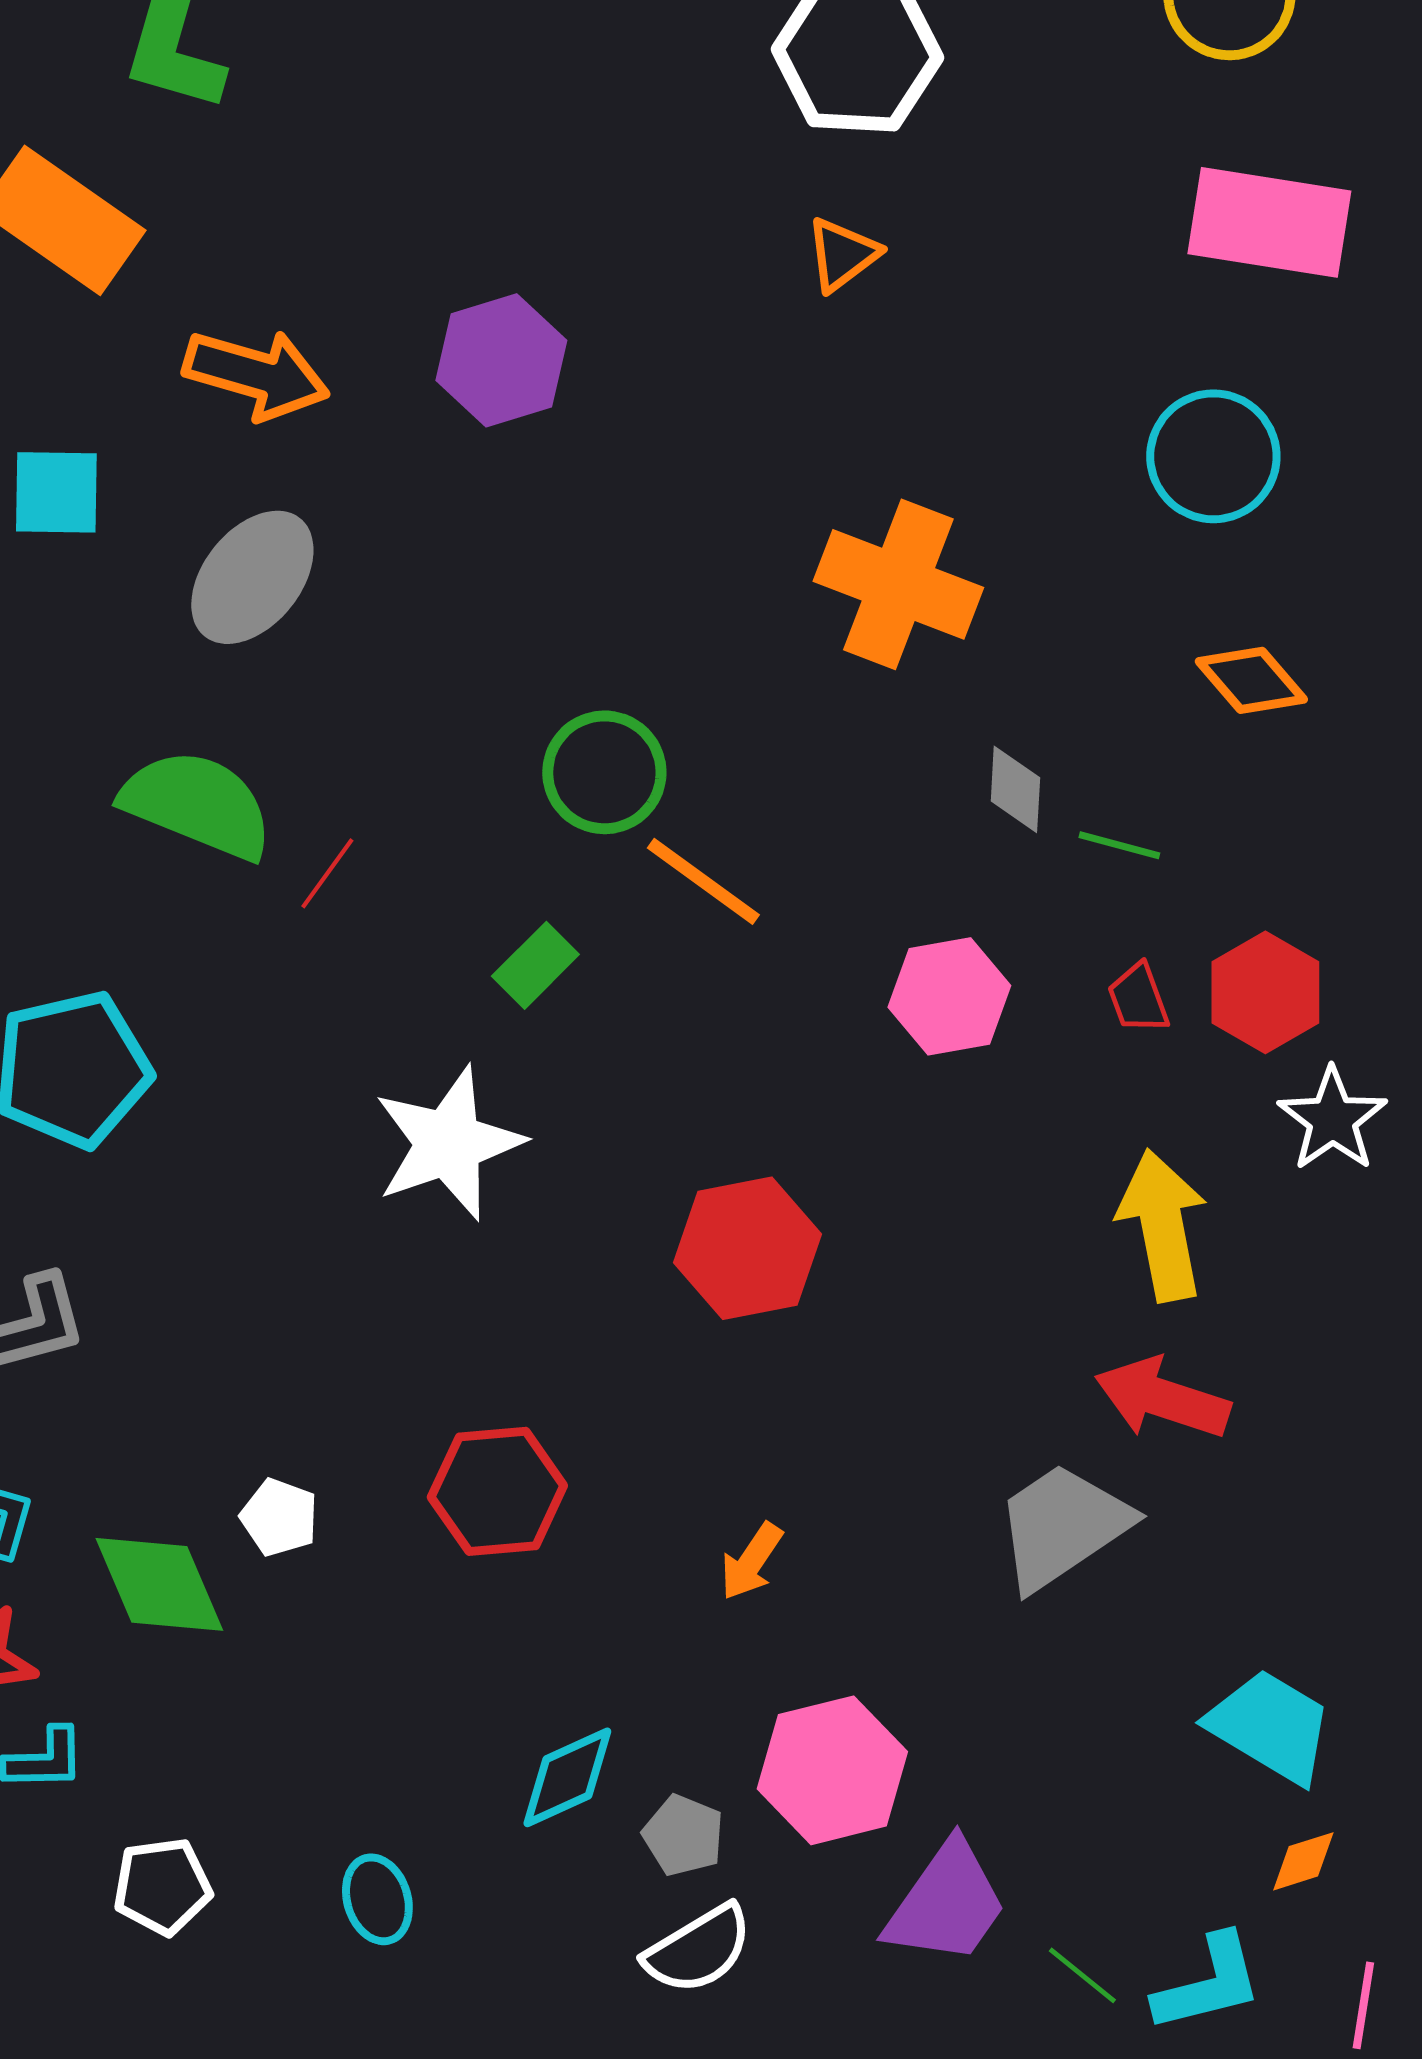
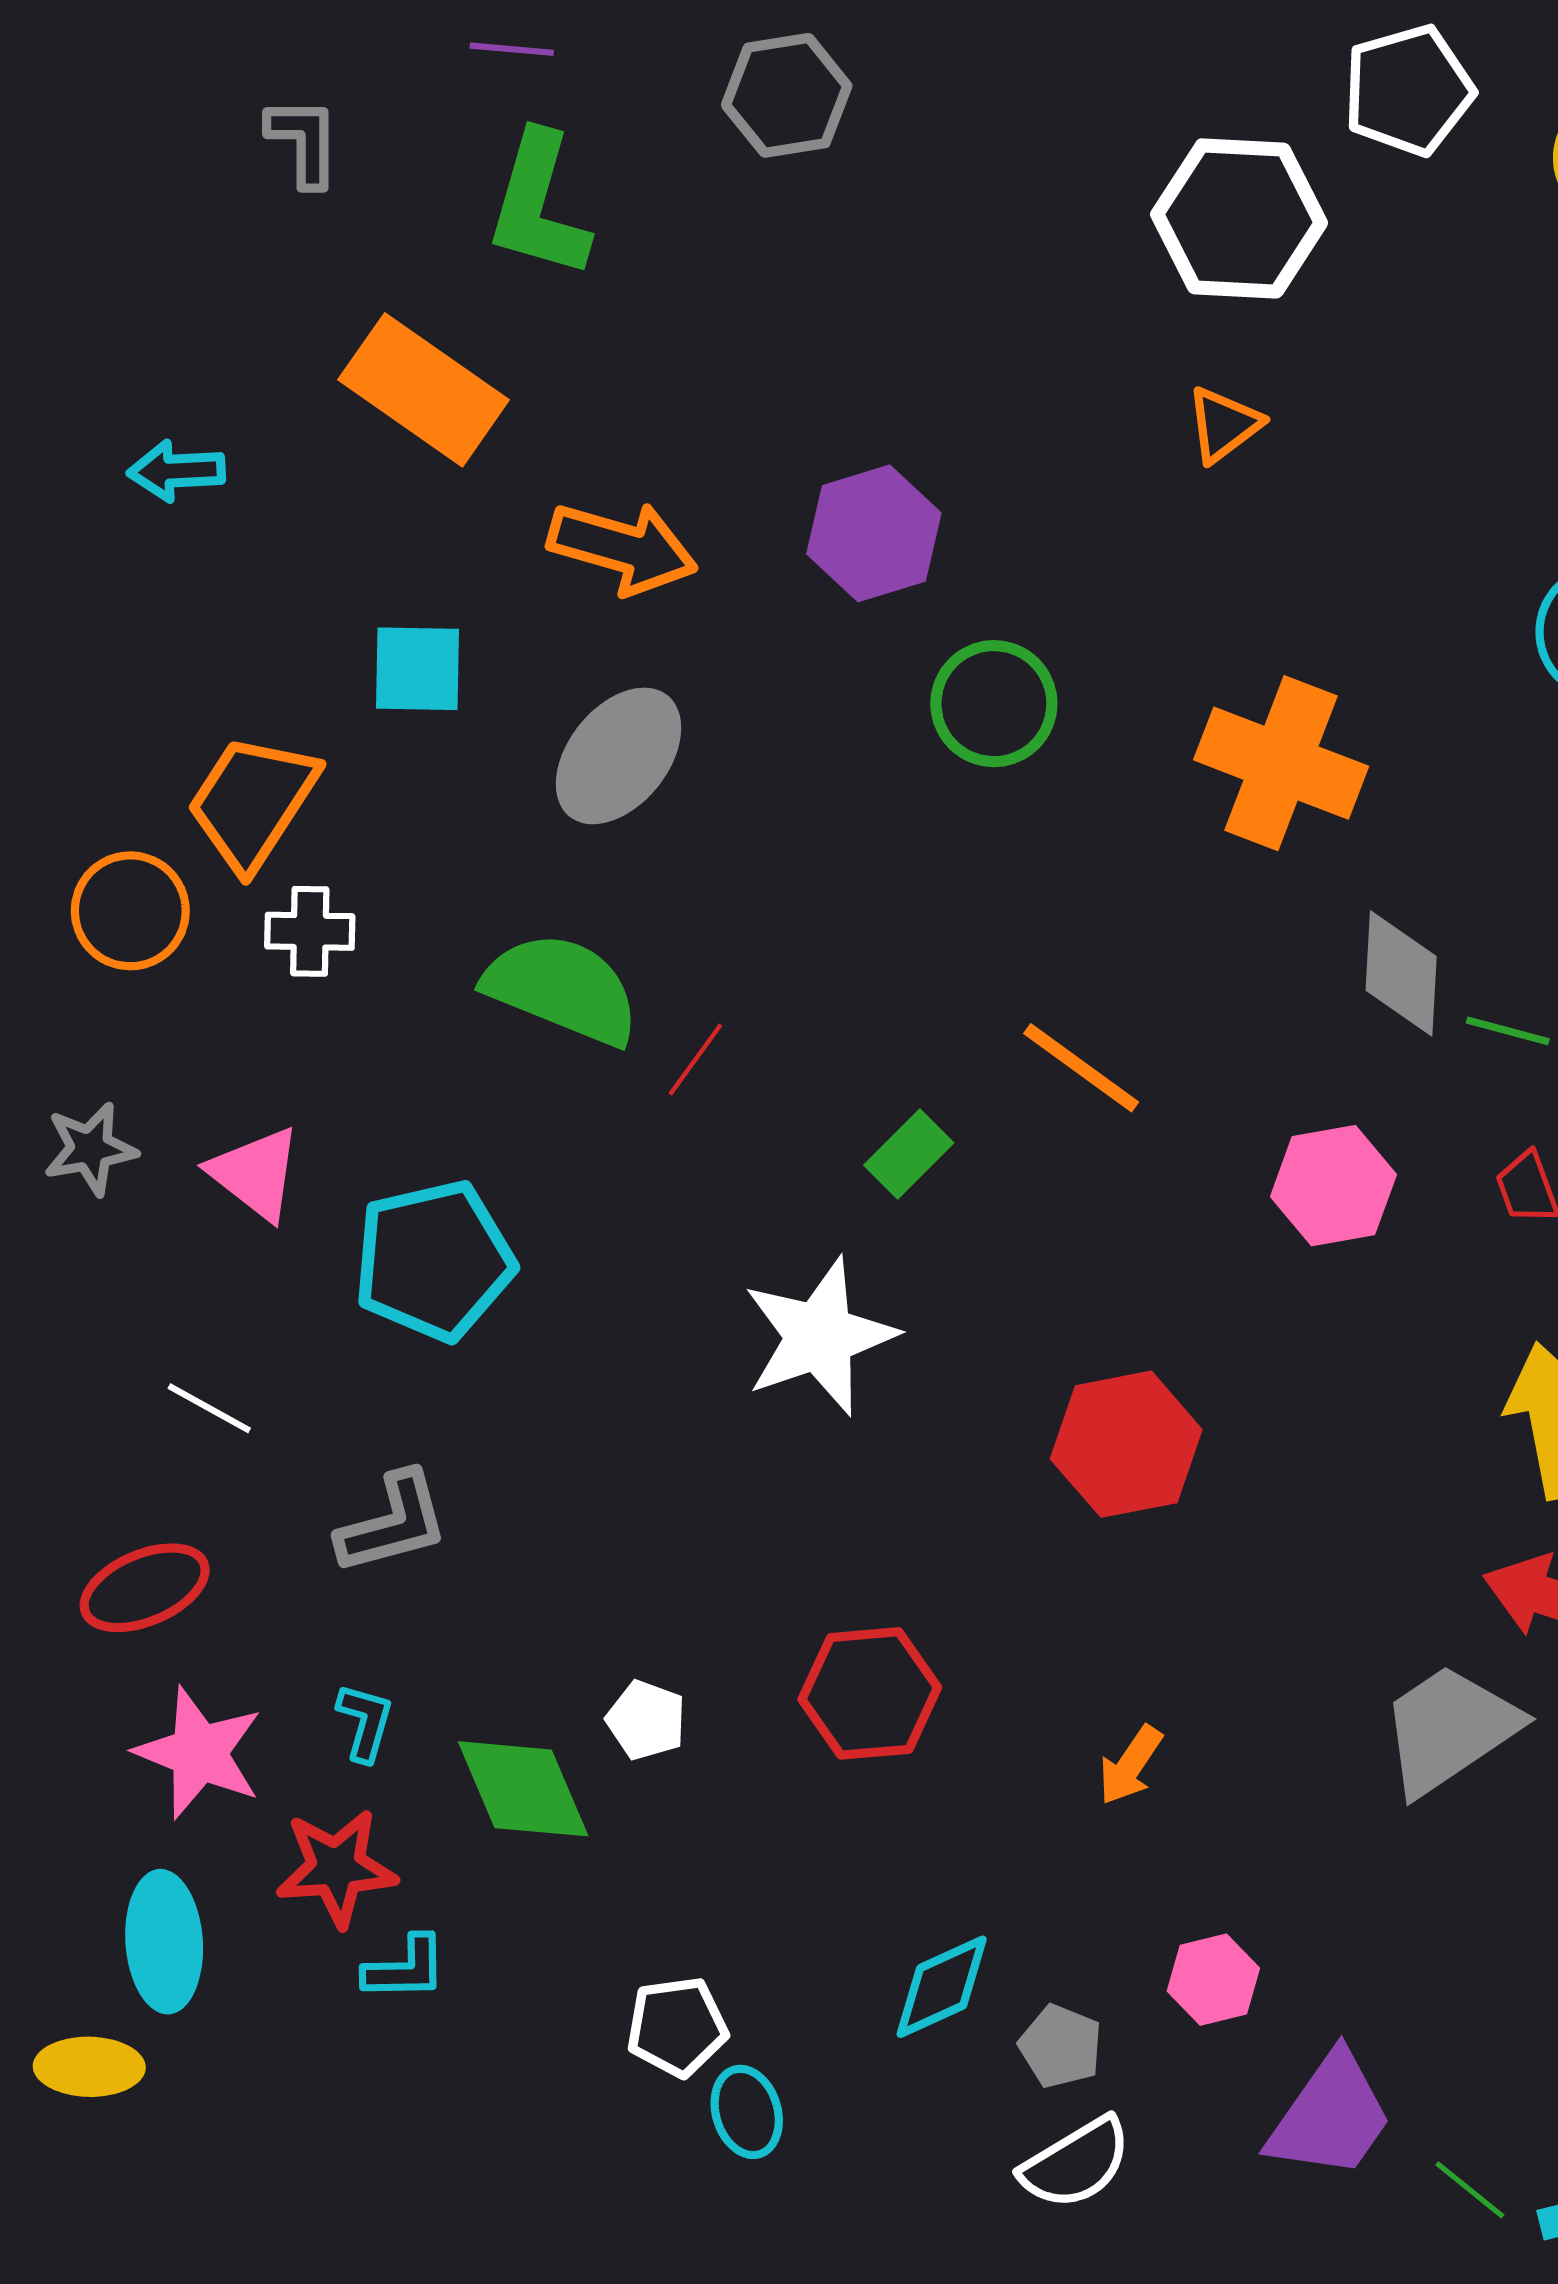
green circle: (604, 772) -> (994, 704), moved
gray diamond: (1015, 789) -> (1401, 973), size x1.4
pink hexagon: (832, 1770) -> (1213, 1980), size x0.6
white pentagon: (162, 1886) -> (677, 2027), moved

